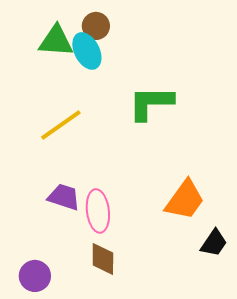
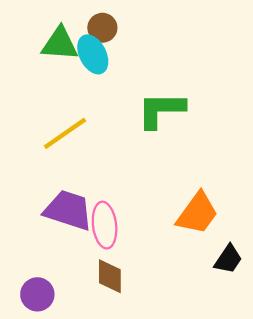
purple trapezoid: (64, 197) -> (68, 210), size x1.4

